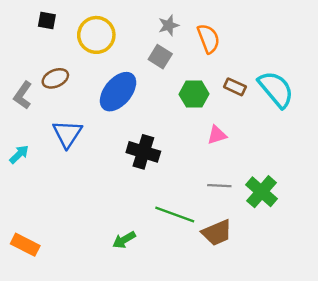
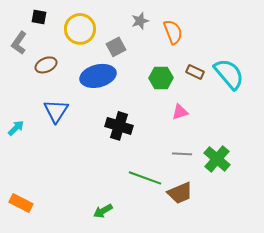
gray square: (160, 57) -> (116, 47), moved, turned 30
blue ellipse: (118, 92) -> (98, 76), turned 36
gray L-shape: (23, 95) -> (19, 43), moved
green arrow: (124, 240) -> (103, 211), moved

